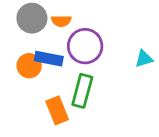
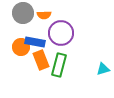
cyan triangle: (144, 59) -> (103, 69), moved
orange rectangle: (57, 110) -> (41, 60), moved

